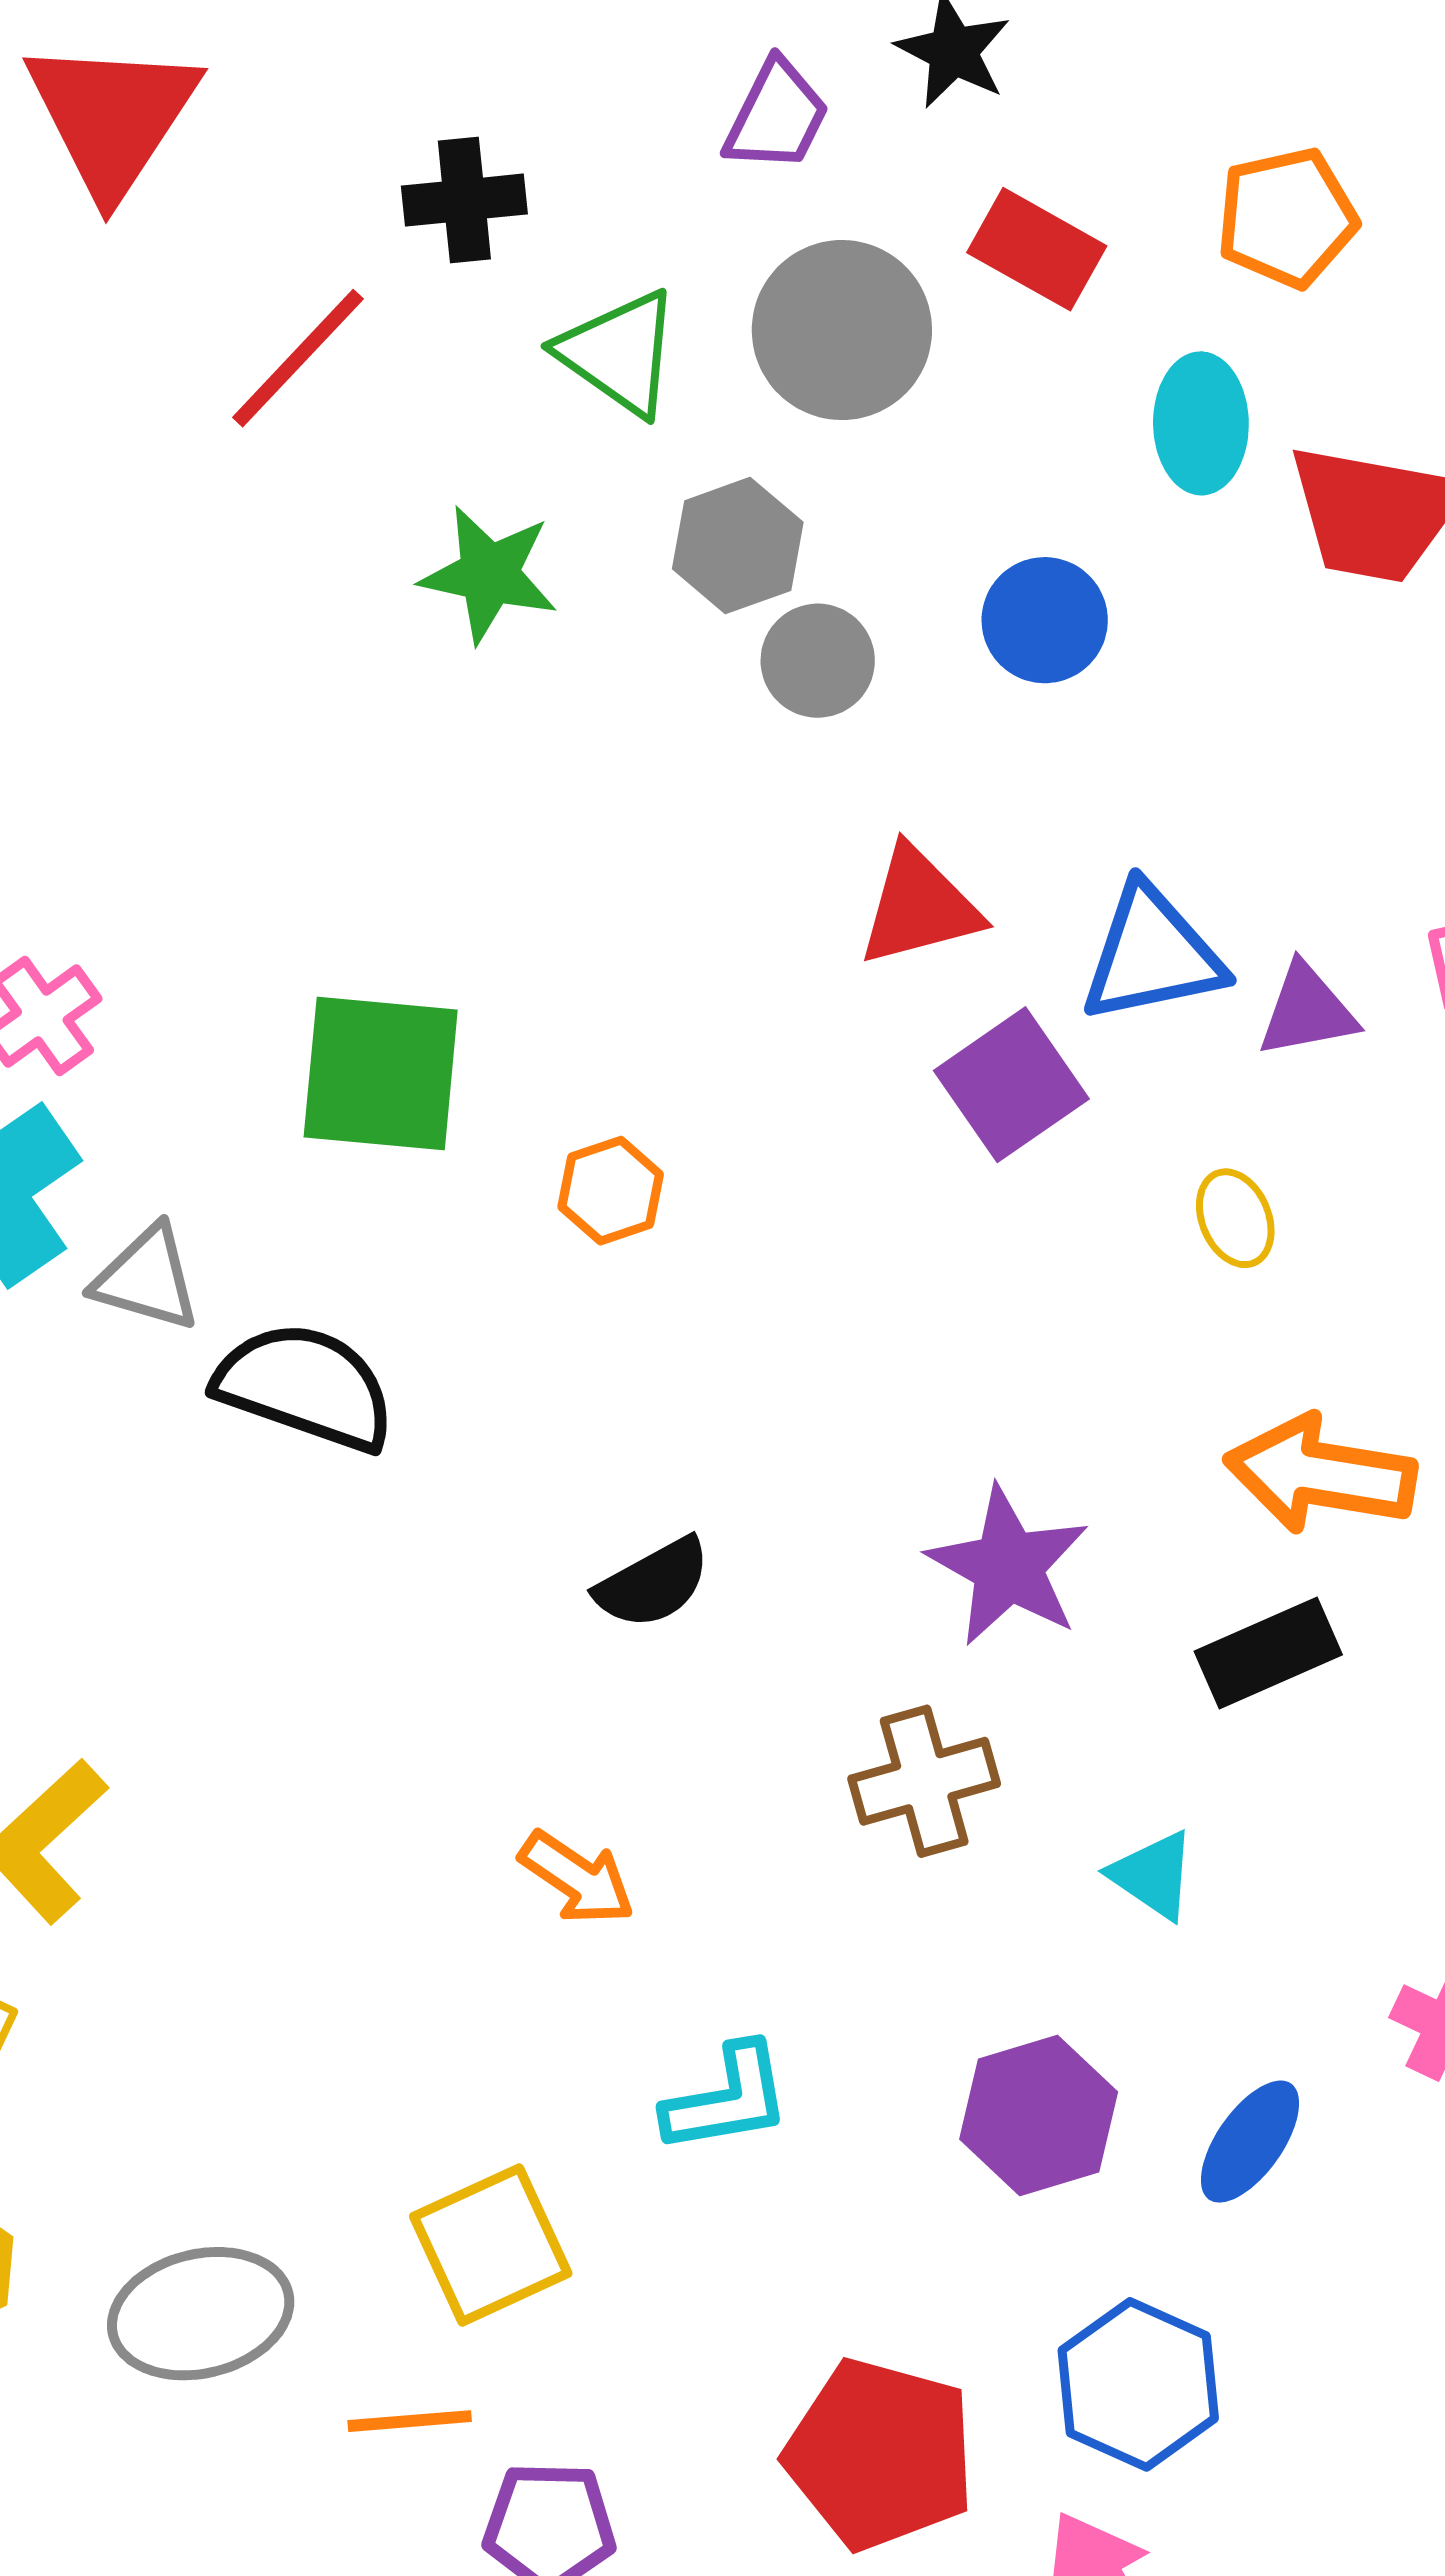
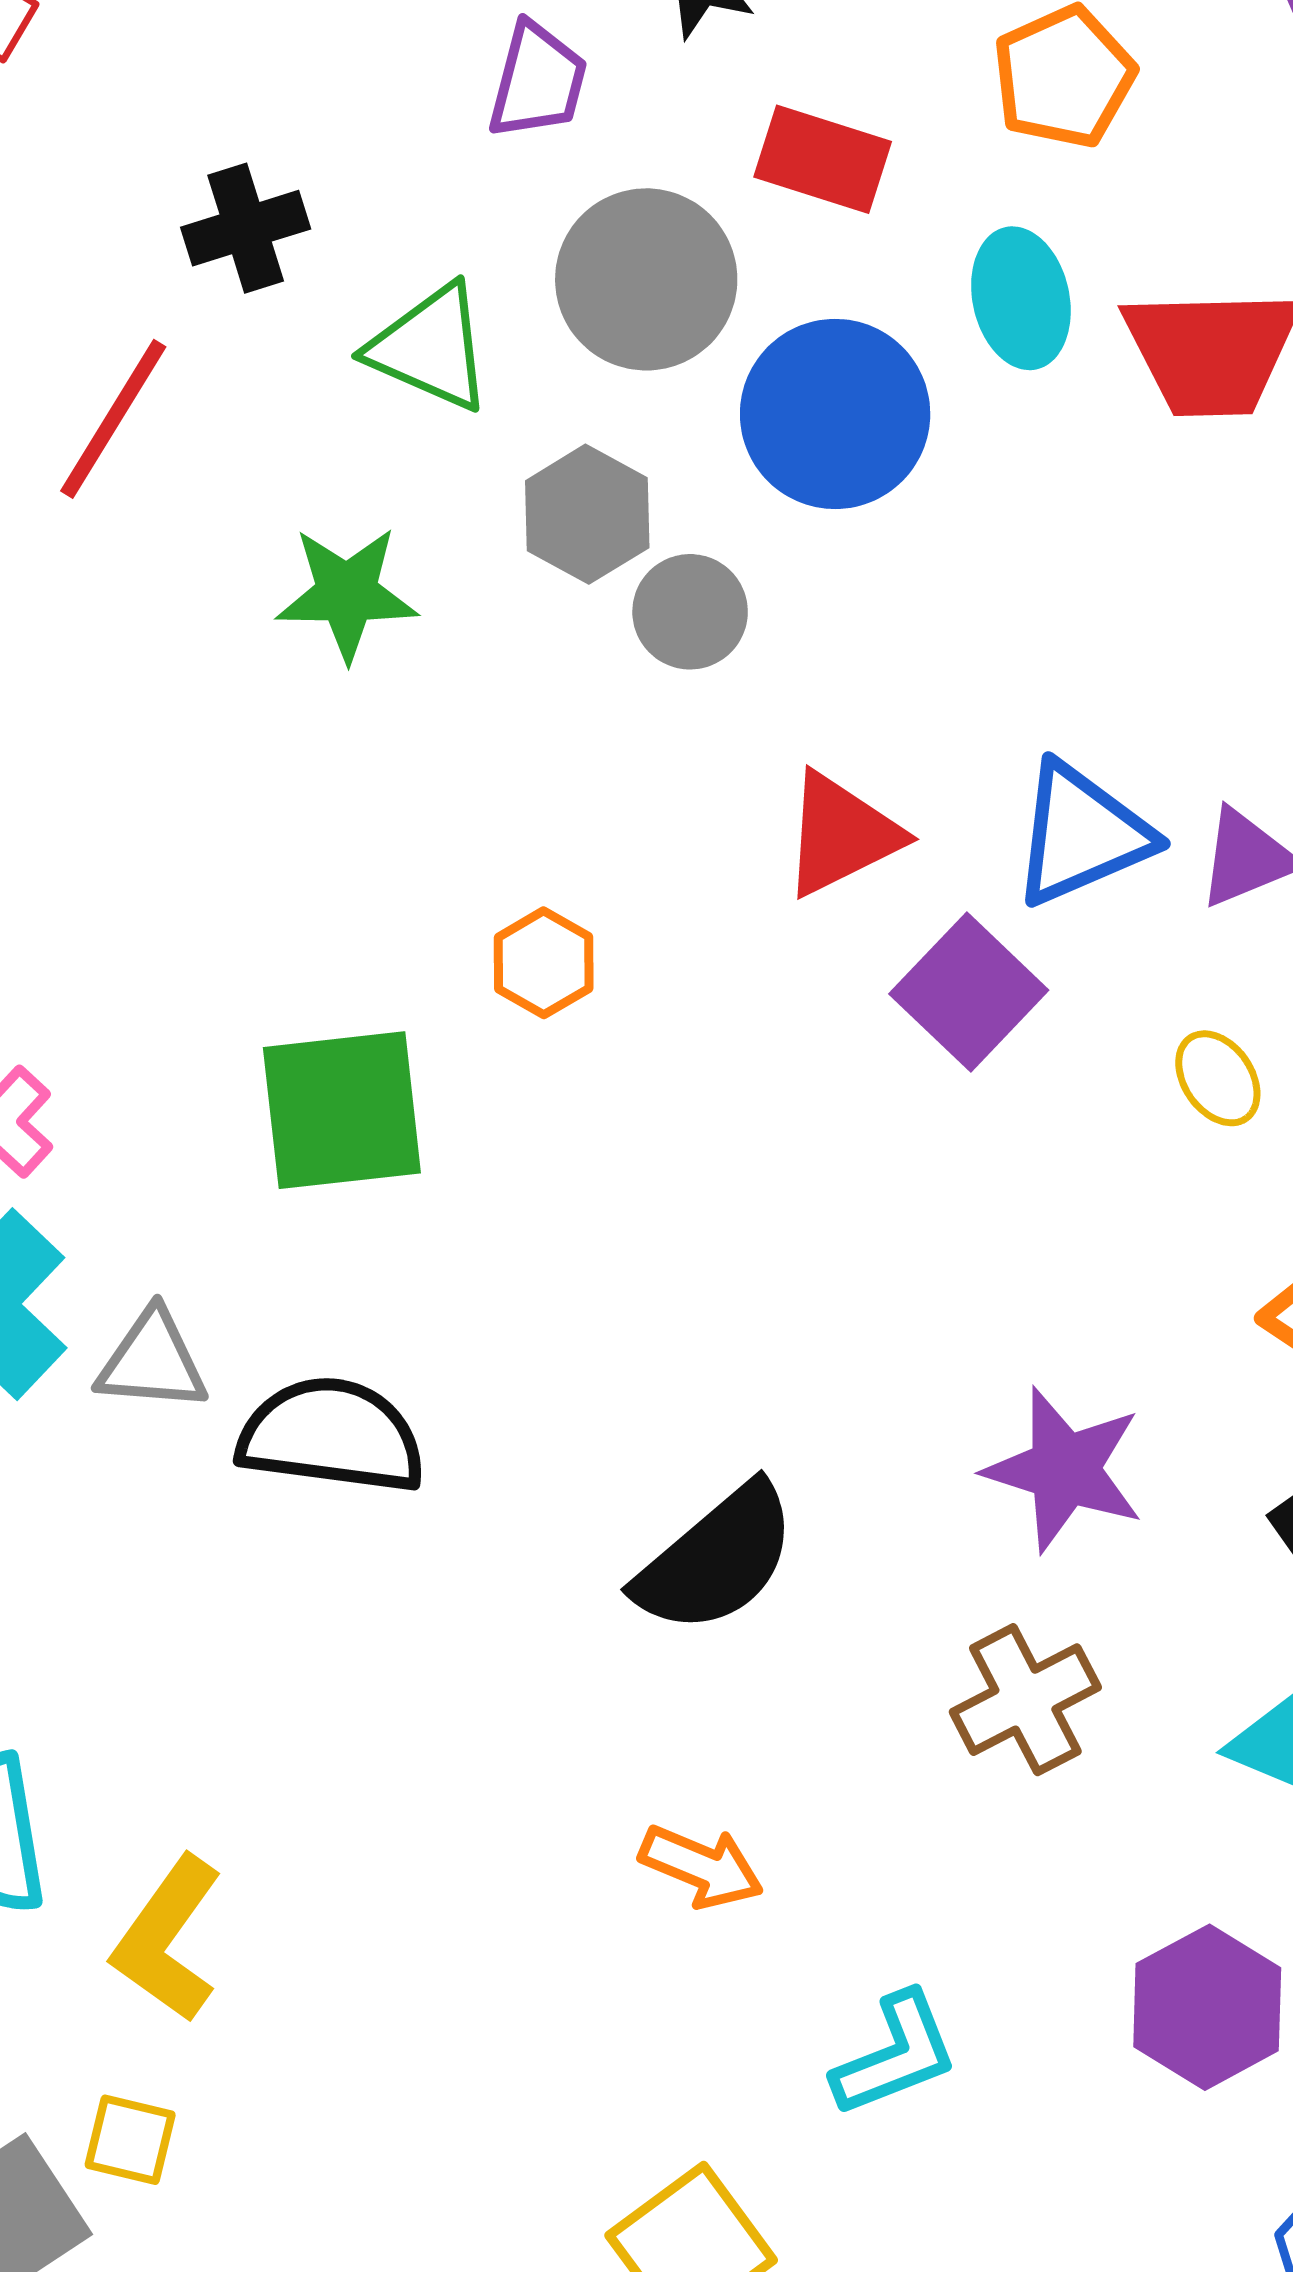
blue circle: (1045, 620) -> (835, 414), moved, size x1.5
orange hexagon: (611, 1191) -> (544, 963), moved
black semicircle: (653, 1583) -> (716, 1559), size x1.5

